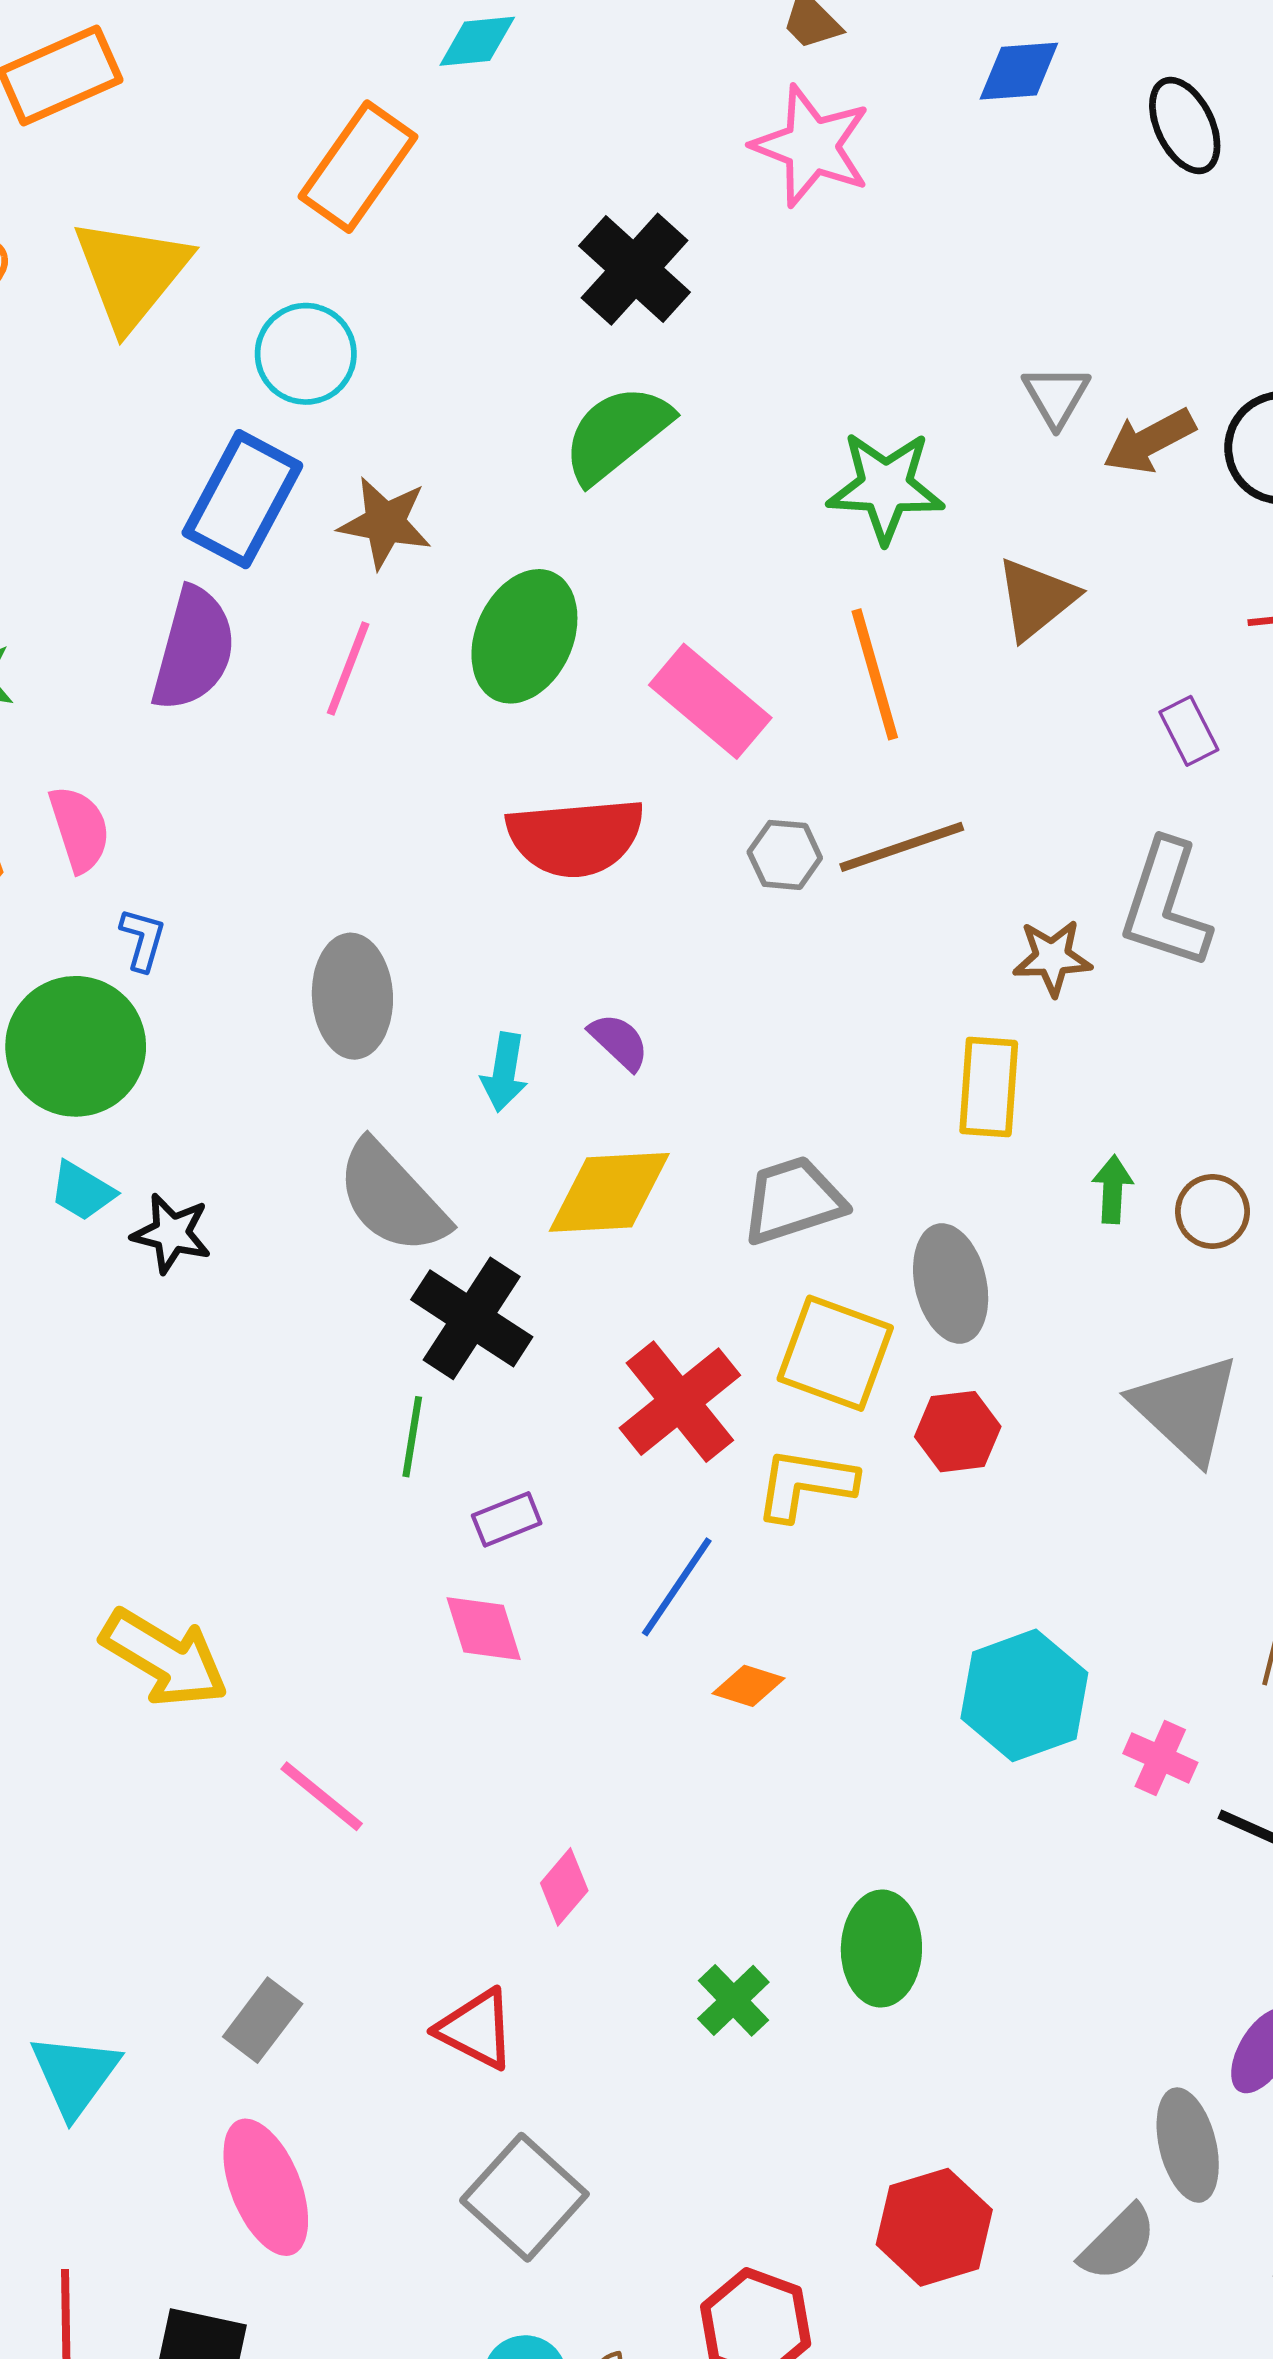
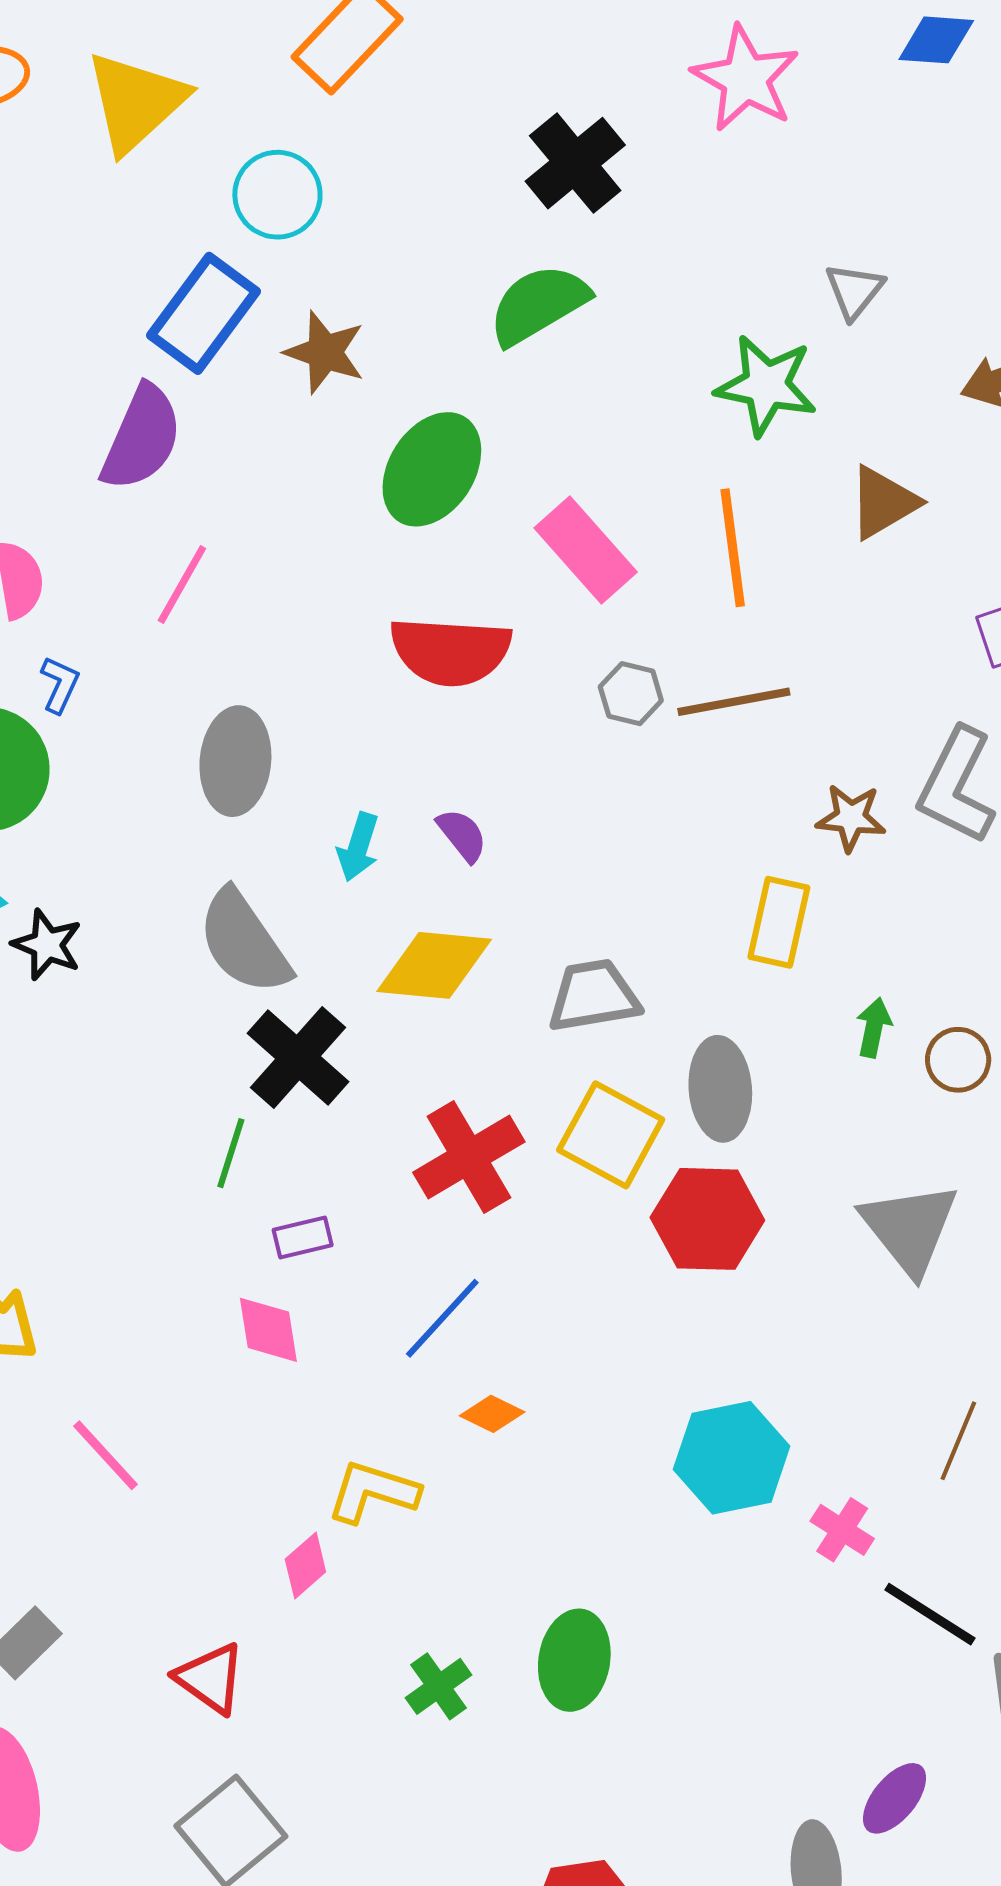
gray triangle: (1056, 396) -> (854, 291), moved
pink line: (348, 669) -> (182, 585), moved
red hexagon: (958, 1432) -> (707, 1219), size x1.5
yellow L-shape: (805, 1484) -> (373, 1492), moved

